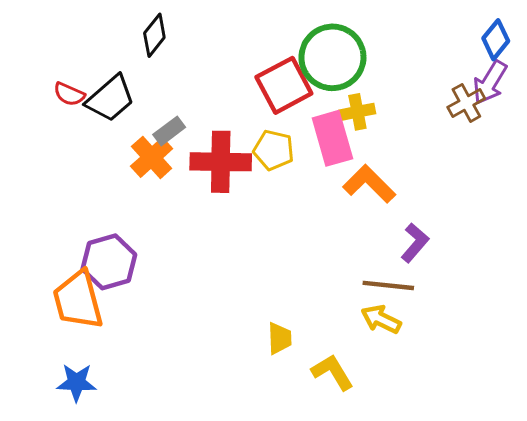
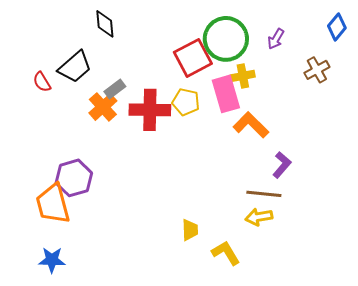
black diamond: (154, 35) -> (105, 24), turned -44
purple arrow: (490, 82) -> (276, 39), moved, size x0.7
red semicircle: (69, 94) -> (42, 82), moved, turned 35
yellow arrow: (381, 319) -> (259, 217), turned -36

